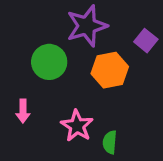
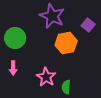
purple star: (87, 26) -> (52, 16), turned -30
green circle: (49, 62) -> (15, 38), moved

